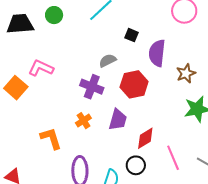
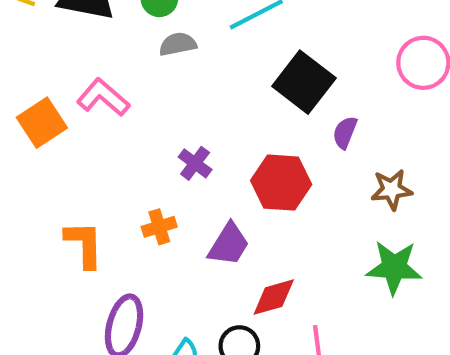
black square: (132, 35) -> (304, 82), size x2.0
purple semicircle: (157, 53) -> (345, 132), size x0.6
gray semicircle: (108, 61) -> (178, 44), moved
purple cross: (92, 87) -> (195, 163), size x0.7

